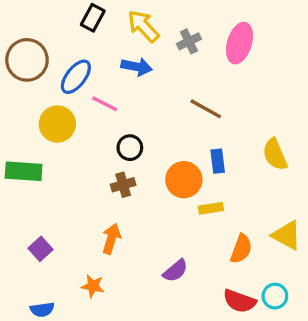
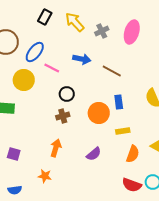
blue arrow: (137, 67) -> (82, 59), moved
yellow rectangle: (211, 208) -> (123, 131), moved
purple square: (40, 249) -> (14, 154), turned -32
purple semicircle: (175, 271) -> (94, 154), moved

